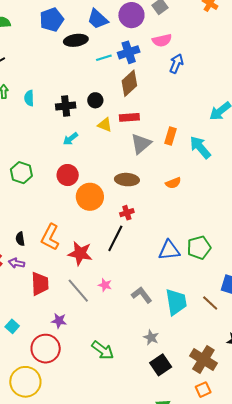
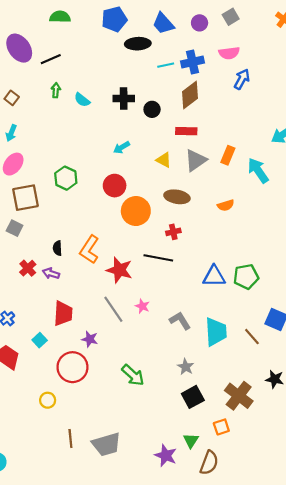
purple circle: (131, 15) -> (200, 23), size x0.6
cyan semicircle: (29, 98) -> (82, 100), turned -56
black cross: (66, 106) -> (124, 98), moved
yellow triangle: (105, 125) -> (164, 160), moved
black line: (115, 238) -> (158, 258), turned 68
red trapezoid: (40, 284) -> (63, 313), moved
yellow circle: (25, 382) -> (48, 400), size x0.5
orange square: (203, 390) -> (221, 427), moved

